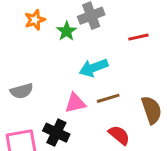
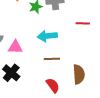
pink triangle: (75, 103) -> (15, 47), moved

